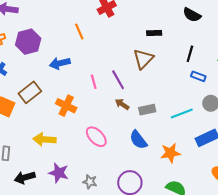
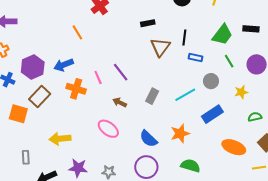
purple hexagon: (28, 42) -> (33, 67), moved
brown triangle: (143, 59) -> (160, 47), moved
brown arrow: (122, 104) -> (120, 102), moved
orange cross: (66, 106) -> (76, 89), moved
gray rectangle: (147, 110) -> (152, 96), turned -42
blue semicircle: (138, 140) -> (148, 139), moved

